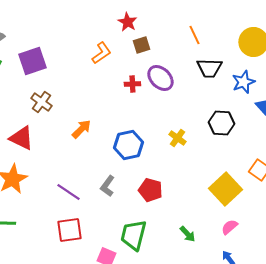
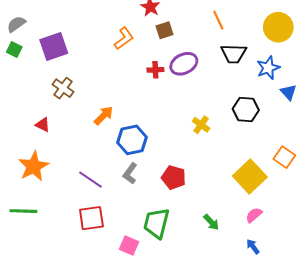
purple ellipse: (160, 78) -> (184, 64), turned -72
red triangle: (21, 138) -> (43, 125), size x0.6
blue hexagon: (128, 145) -> (132, 140), moved

